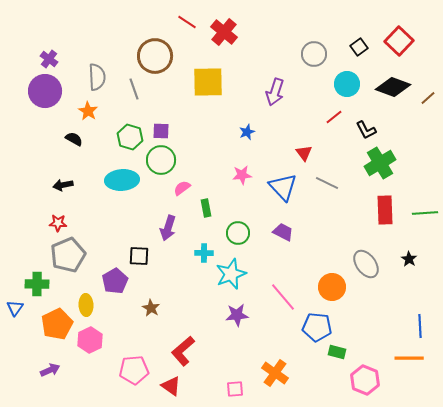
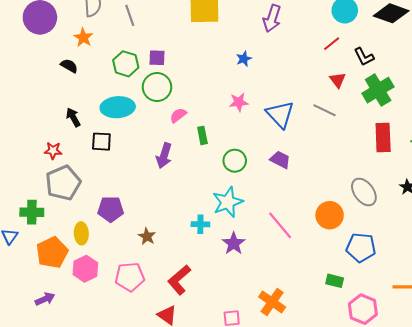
red triangle: (304, 153) -> (338, 80), moved
black arrow: (63, 185) -> (73, 117), moved, turned 72
cyan cross: (204, 253) -> (200, 224), moved
black square: (139, 256) -> (101, 142), moved
purple pentagon: (115, 281) -> (111, 209), turned 30
purple star: (237, 315) -> (234, 243), turned -30
blue pentagon: (317, 327) -> (361, 247), moved
pink pentagon: (134, 370) -> (130, 277), moved

